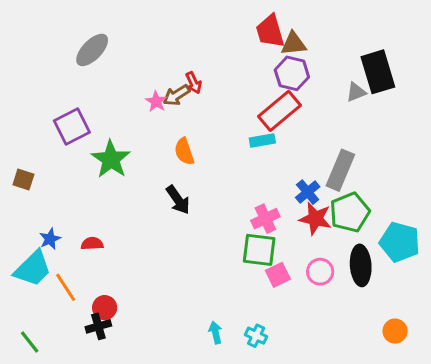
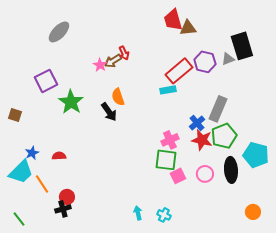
purple hexagon: (292, 73) -> (205, 62), moved
black arrow: (178, 200) -> (109, 112), moved

